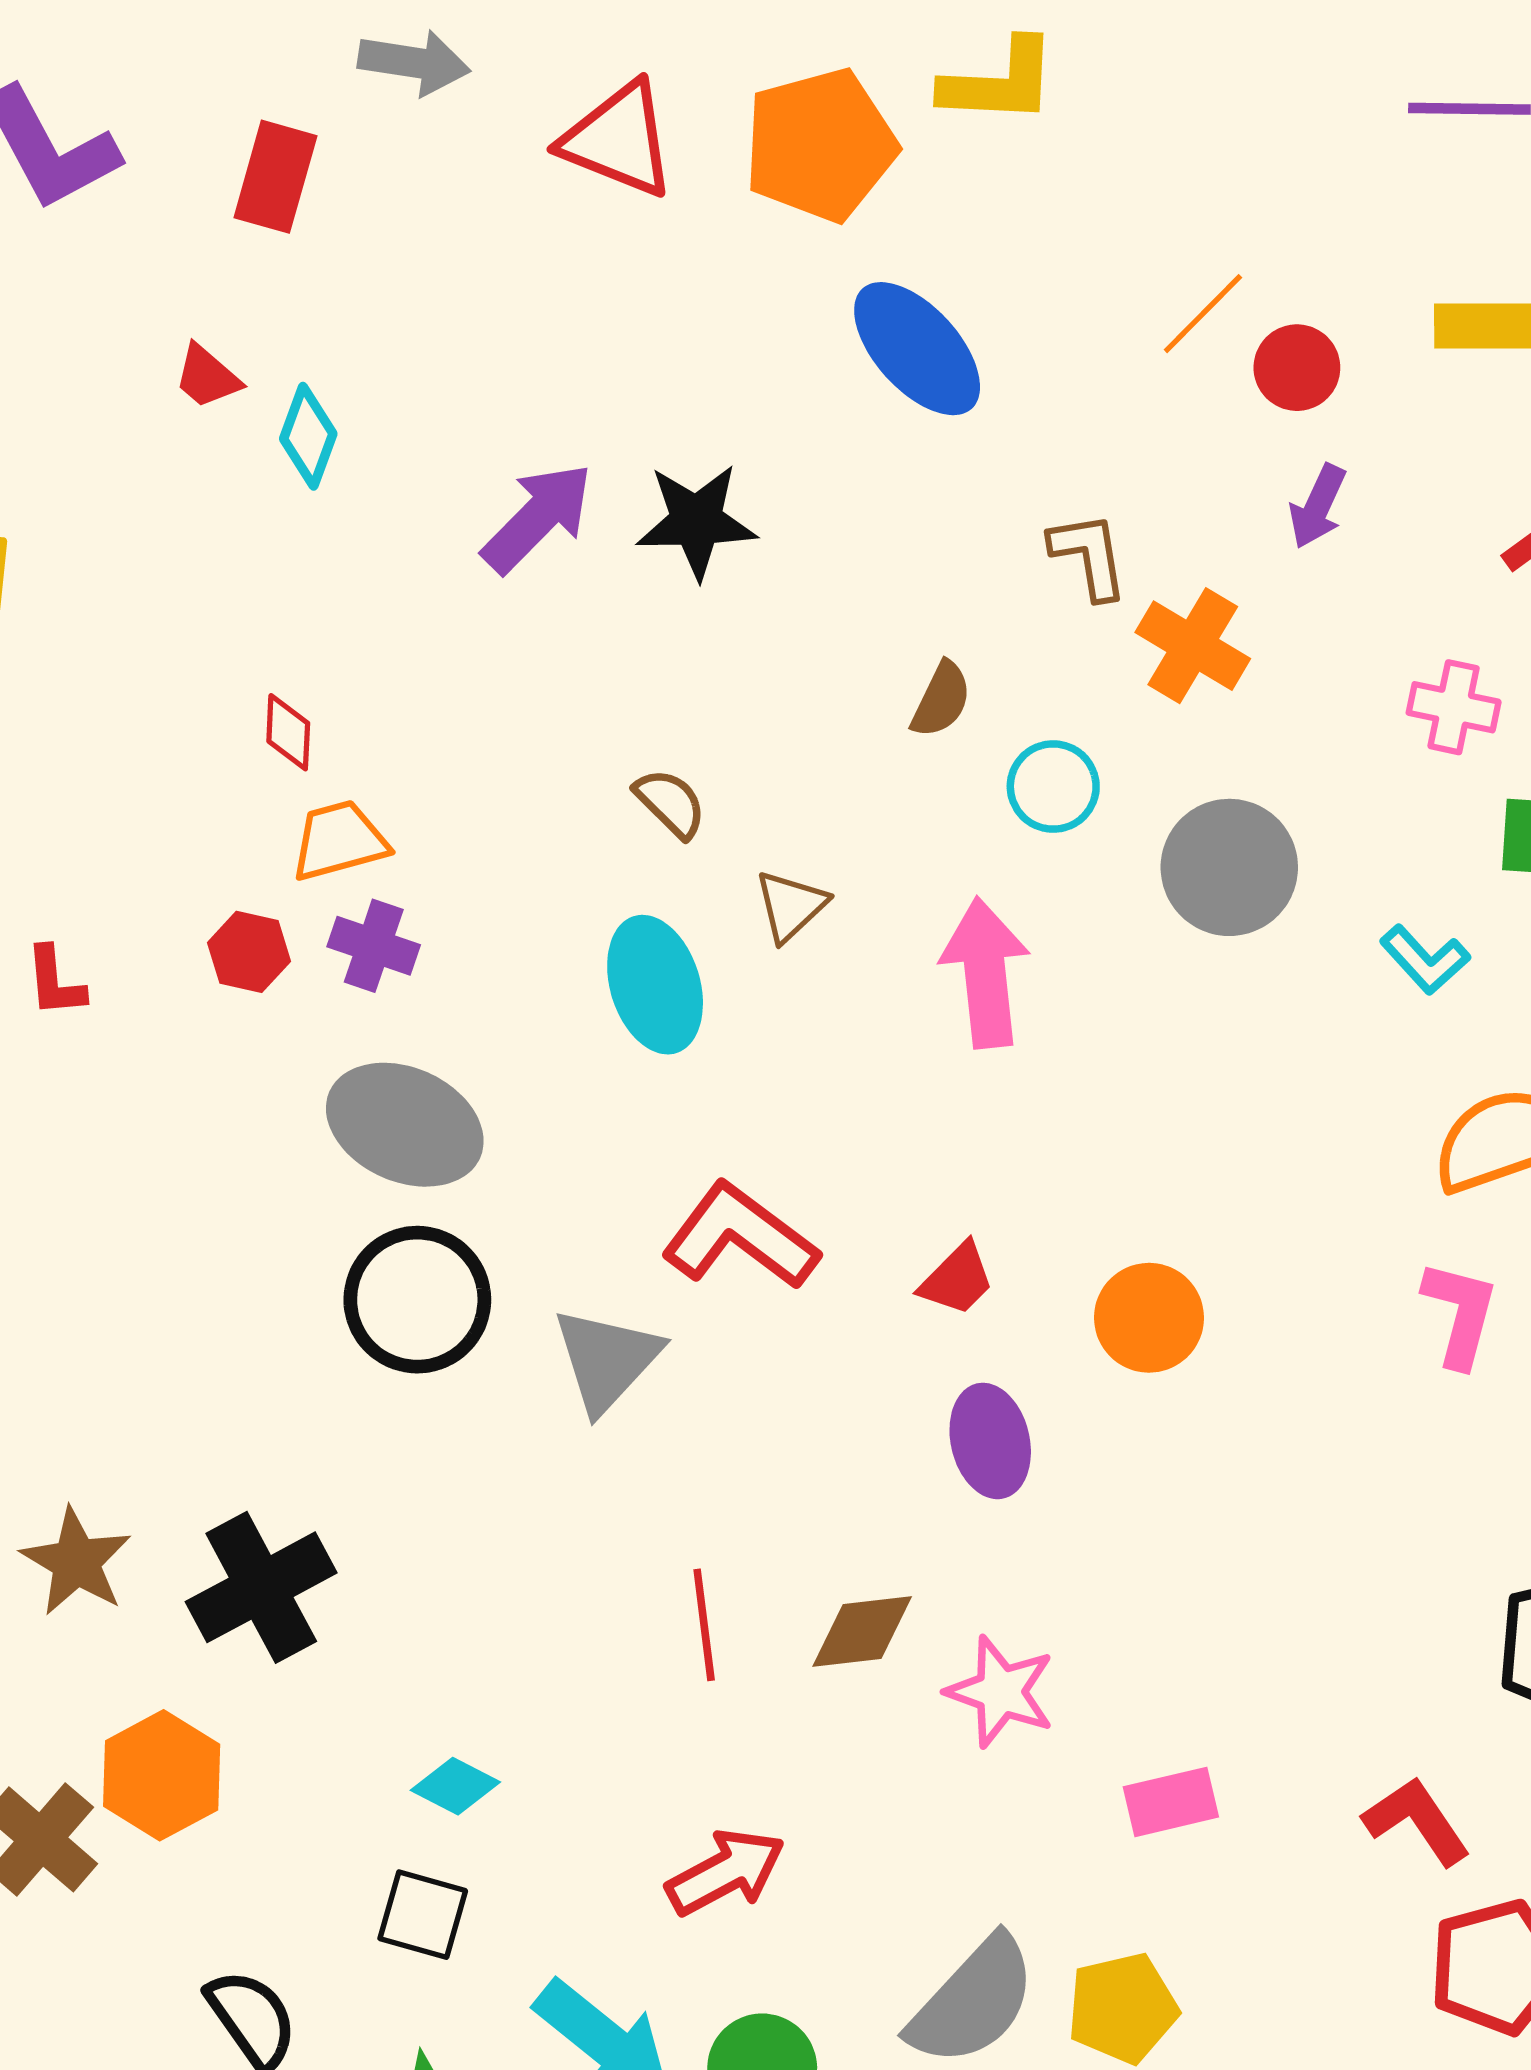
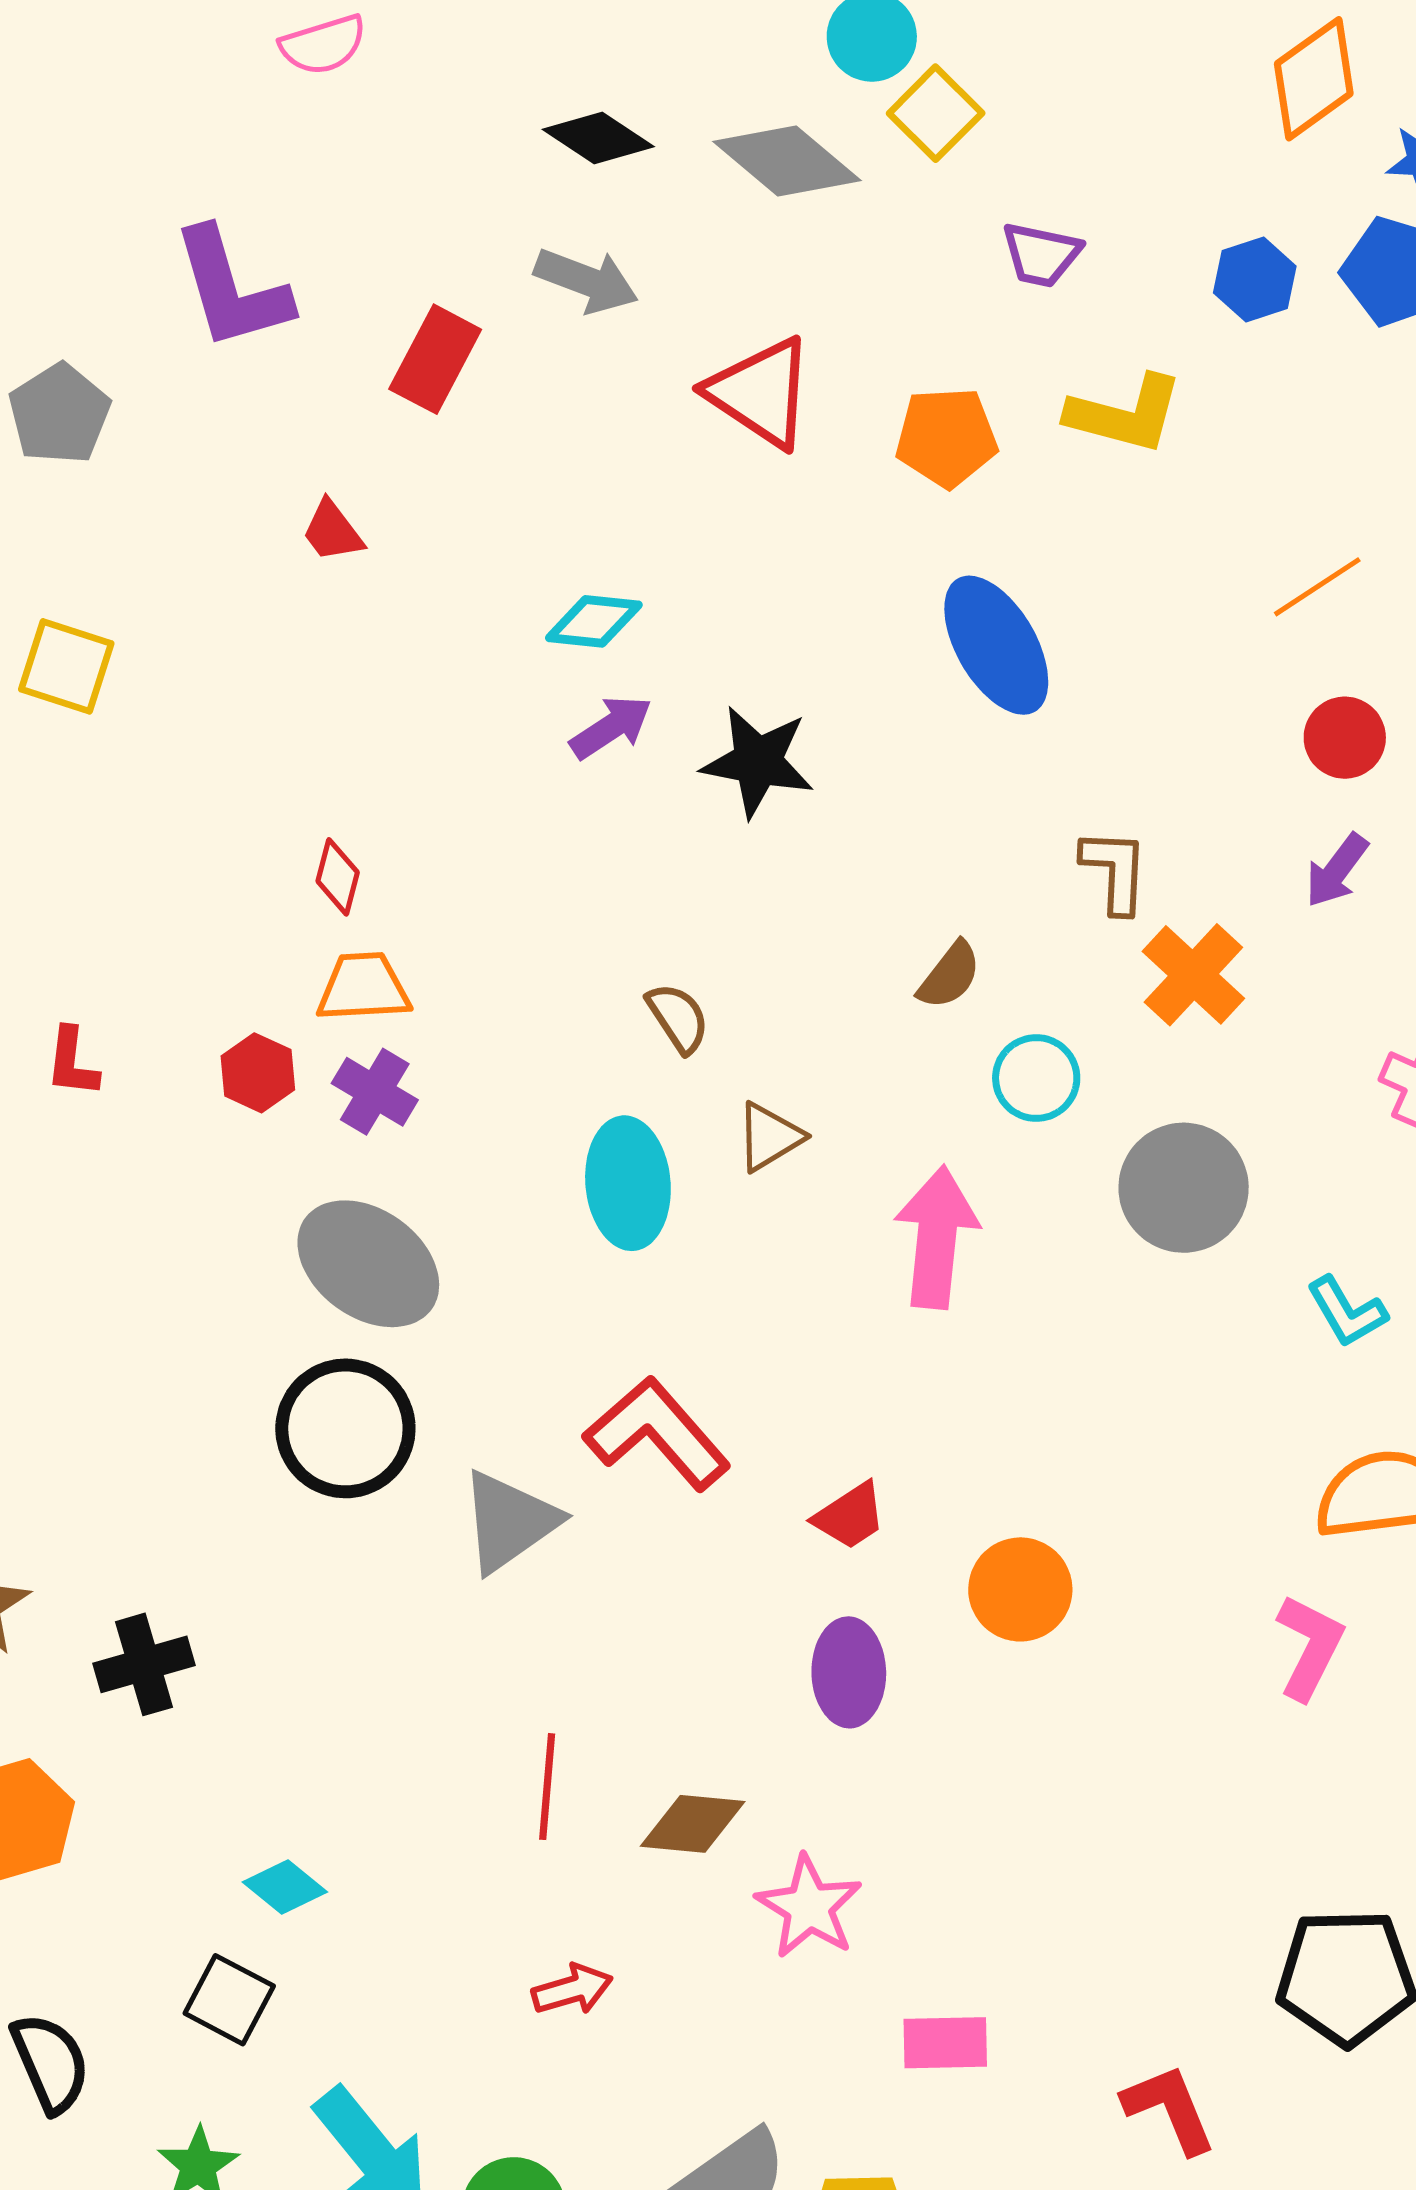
orange pentagon: (820, 145) -> (946, 437), size x0.7
orange line: (1203, 314) -> (1317, 587), moved
cyan diamond: (308, 436) -> (594, 621), moved, turned 64
purple arrow: (538, 518) -> (611, 727), size x0.7
black cross: (261, 1587) -> (144, 1664), size x0.7
red arrow: (726, 1872) -> (572, 1989), moved, size x0.7

